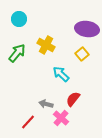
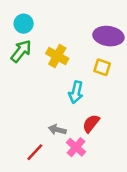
green arrow: (17, 53) -> (21, 51), moved
yellow square: (82, 54) -> (102, 67), turned -32
cyan arrow: (61, 74) -> (76, 92), turned -120

